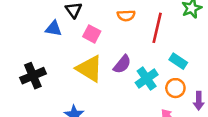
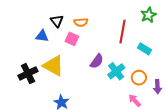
orange semicircle: (126, 15) -> (81, 22), moved
cyan rectangle: (178, 61) -> (144, 49), moved
yellow triangle: (89, 69) -> (53, 66), moved

